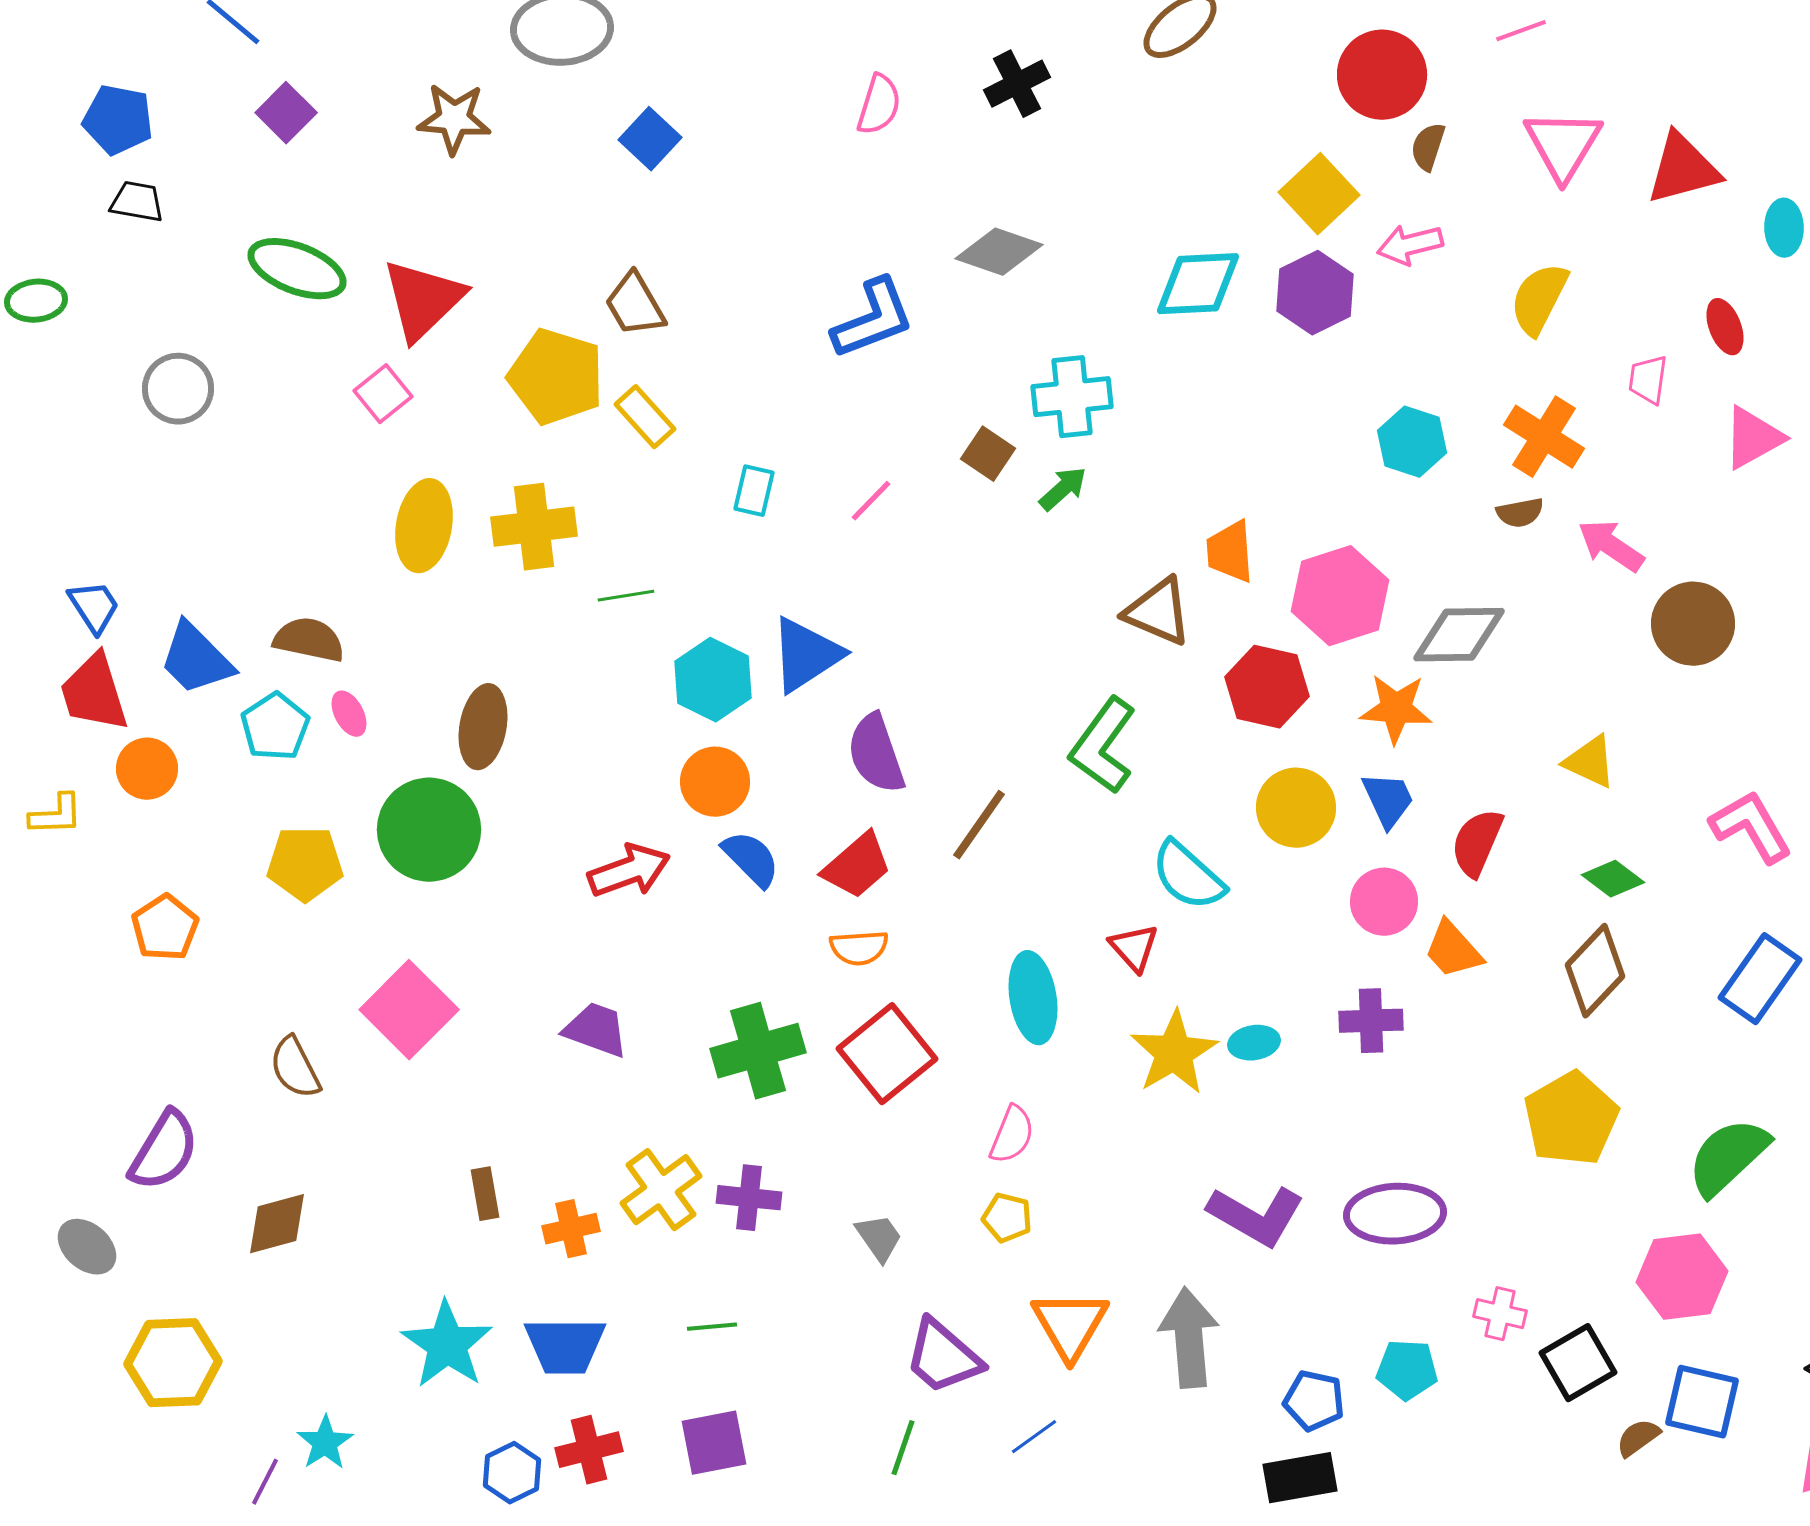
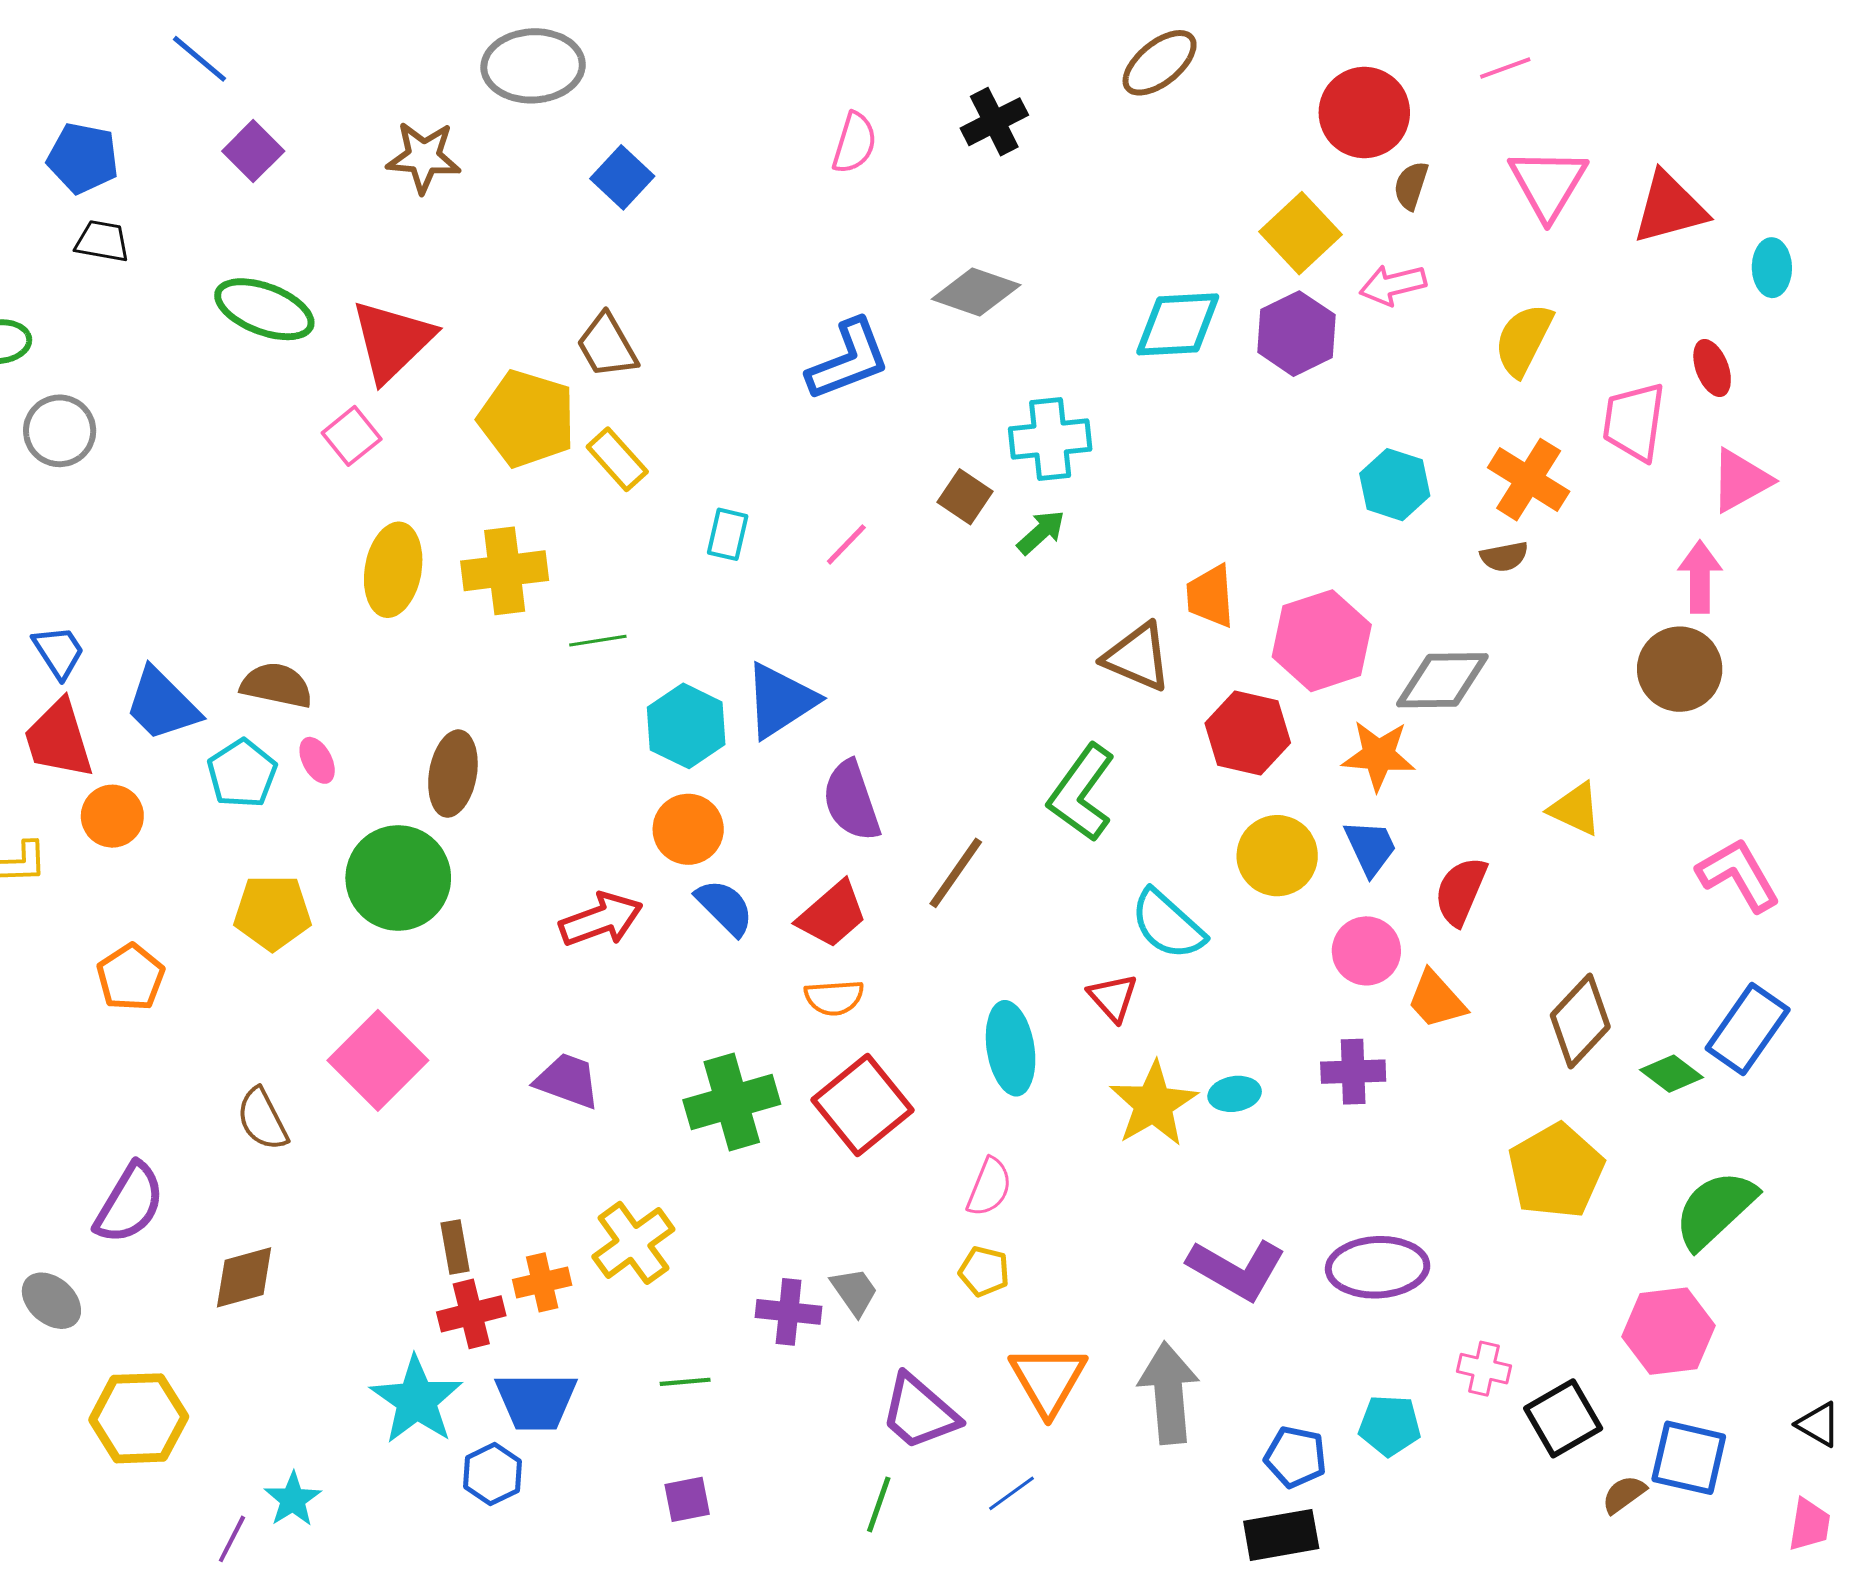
pink trapezoid: (1648, 380) -> (1634, 422), size x1.6
gray circle: (178, 389) -> (60, 431), moved
pink arrow: (1611, 546) -> (1700, 577), moved, turned 56
green diamond: (1613, 879) -> (1672, 1074), moved
purple cross: (749, 1198) -> (789, 1312), moved
purple square: (714, 1443) -> (687, 1499), size x0.7
red cross: (589, 1450) -> (471, 1314), moved
blue hexagon: (512, 1473) -> (492, 1474), moved

